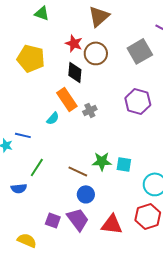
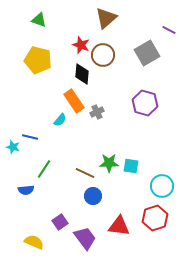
green triangle: (42, 13) -> (39, 20), moved
purple trapezoid: (78, 219) -> (85, 238), moved
purple square: (53, 220) -> (60, 222), turned 35

